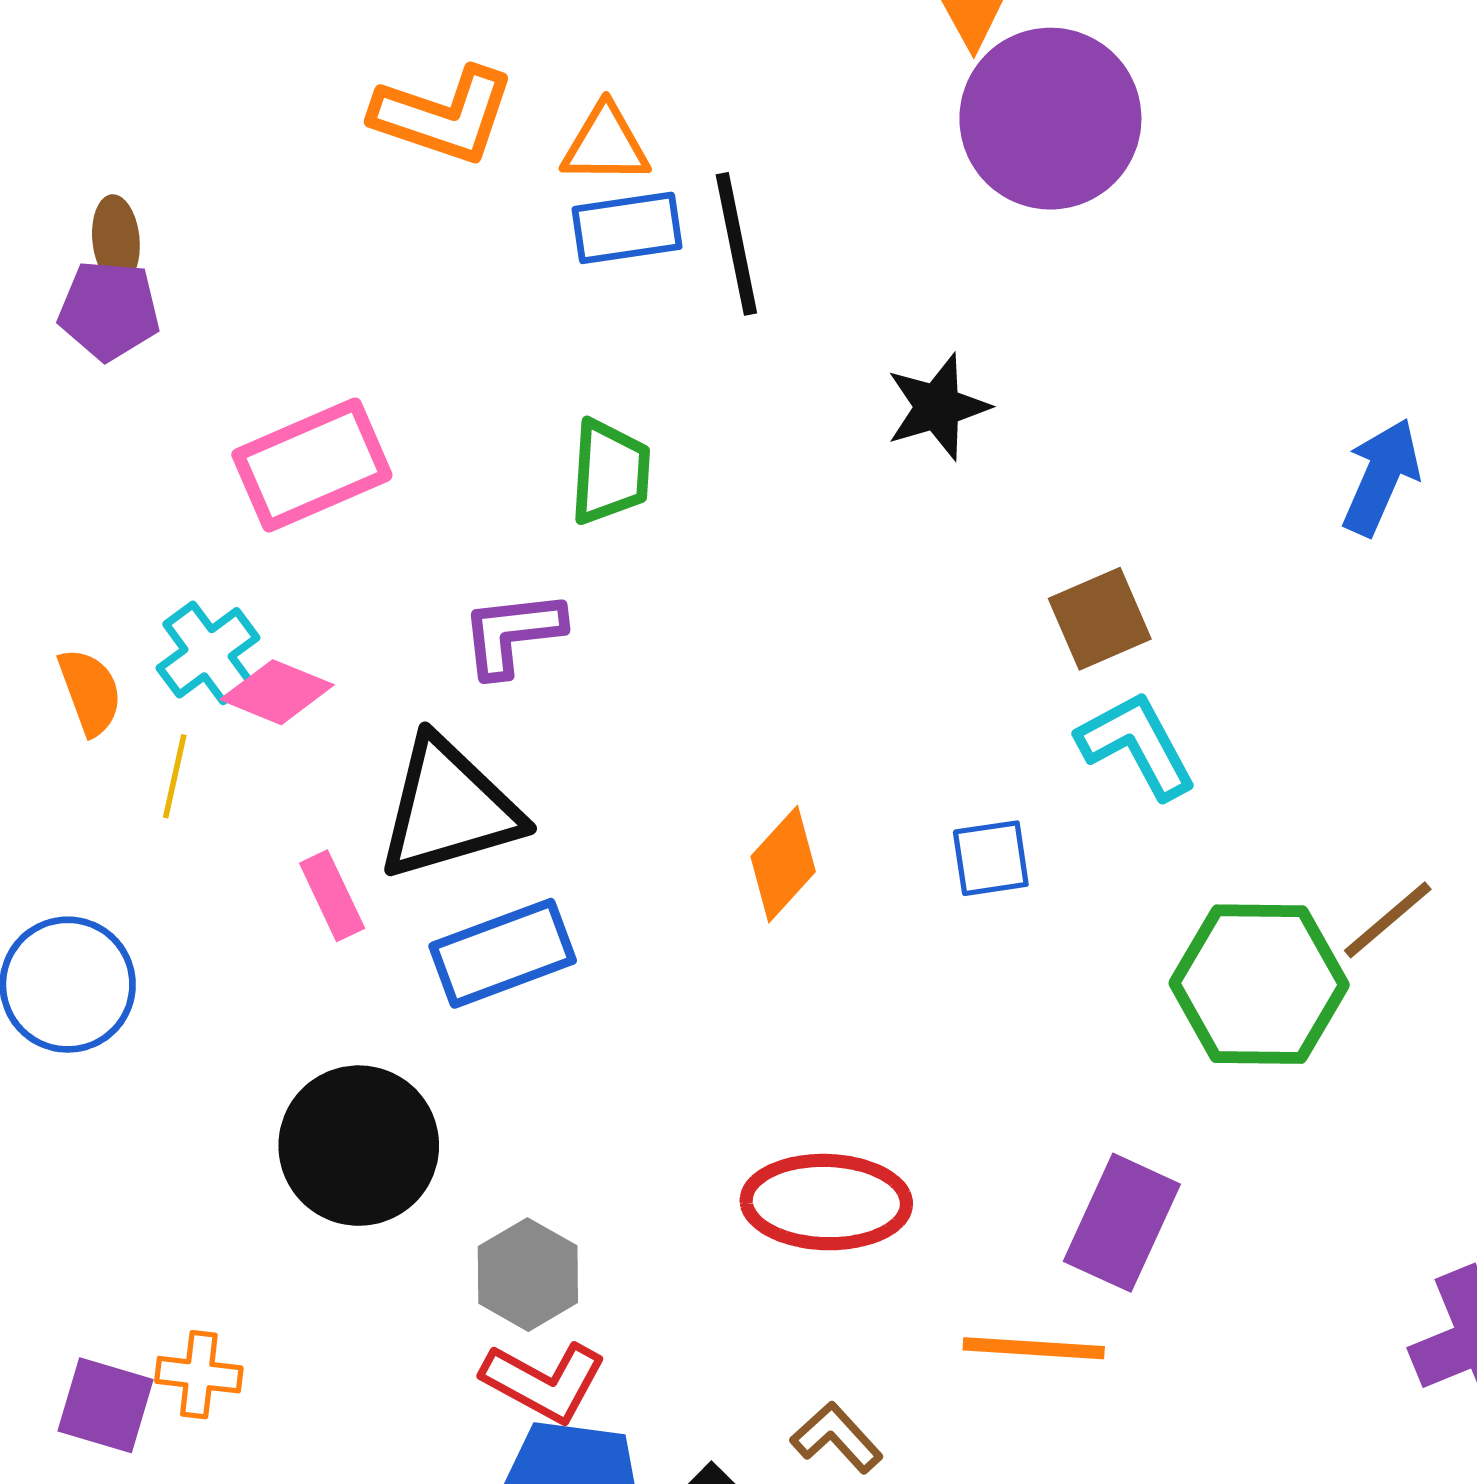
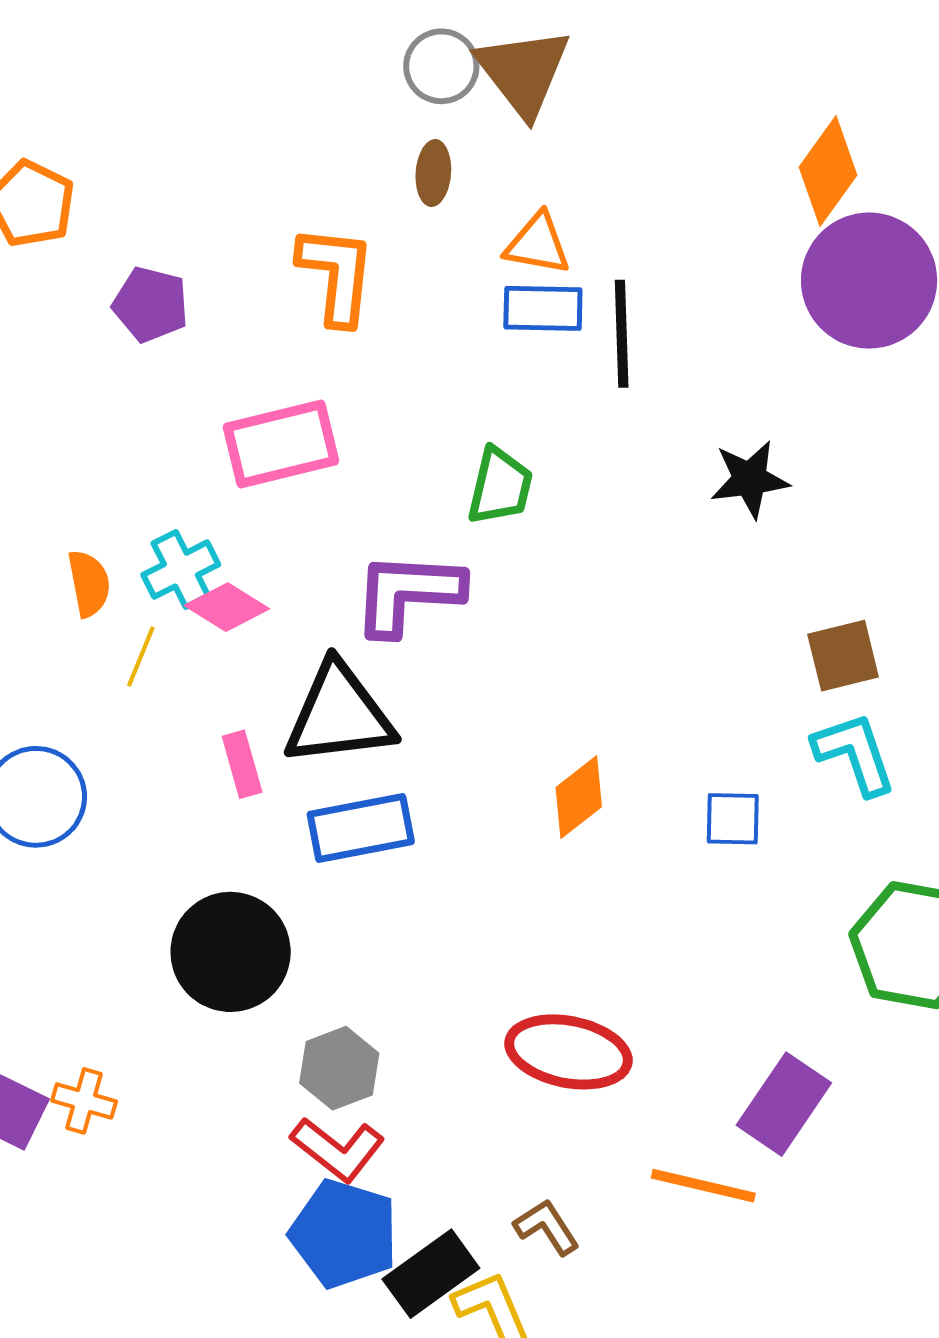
orange L-shape: (444, 115) -> (337, 275), moved, turned -112
brown ellipse: (116, 240) -> (433, 173), moved
purple L-shape: (512, 633) -> (408, 593), size x1.4

